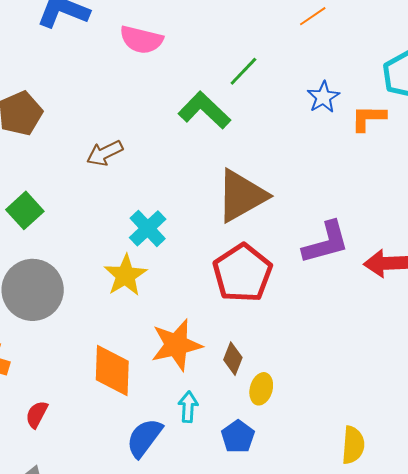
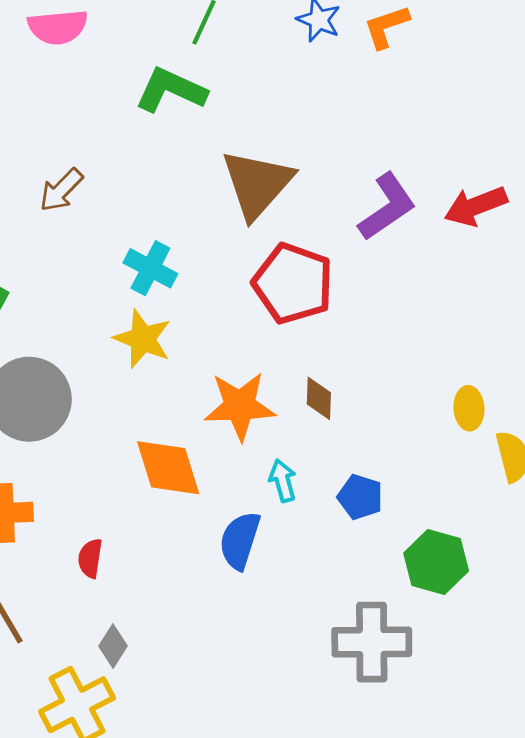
orange star: (176, 345) -> (240, 406), turned 30
yellow ellipse: (261, 389) -> (469, 408), moved

